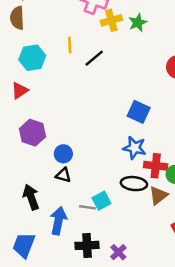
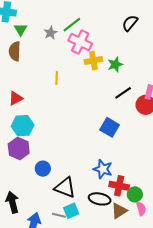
cyan hexagon: (32, 58) -> (23, 126), moved
black line: (94, 58) -> (123, 93), moved
red triangle: (20, 90) -> (16, 98), moved
blue square: (139, 112) -> (110, 127), moved
black triangle: (63, 175) -> (65, 187), moved, size x1.6

